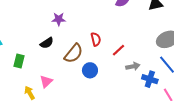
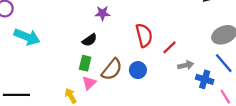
red semicircle: (96, 39) -> (144, 35), size x1.5
brown semicircle: (74, 53) -> (112, 69), moved
green rectangle: (19, 61) -> (85, 63), moved

